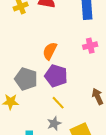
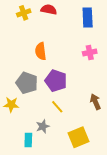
orange semicircle: (50, 51) -> (41, 51), moved, turned -36
gray star: (54, 123) -> (43, 126), moved

